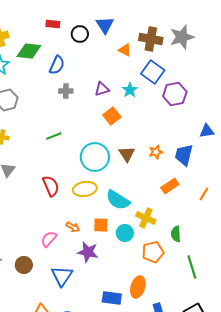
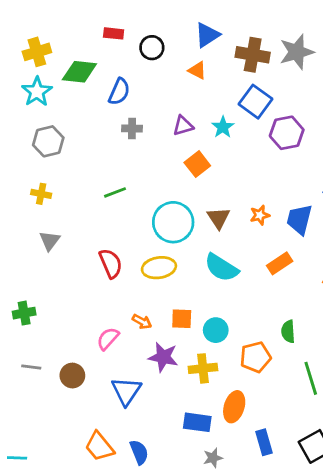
blue triangle: (105, 25) -> (207, 35), moved, turned 30
orange triangle: (125, 50) -> (197, 70), moved
cyan semicircle: (118, 200) -> (221, 268), moved
yellow cross: (146, 218) -> (203, 368), moved, turned -30

